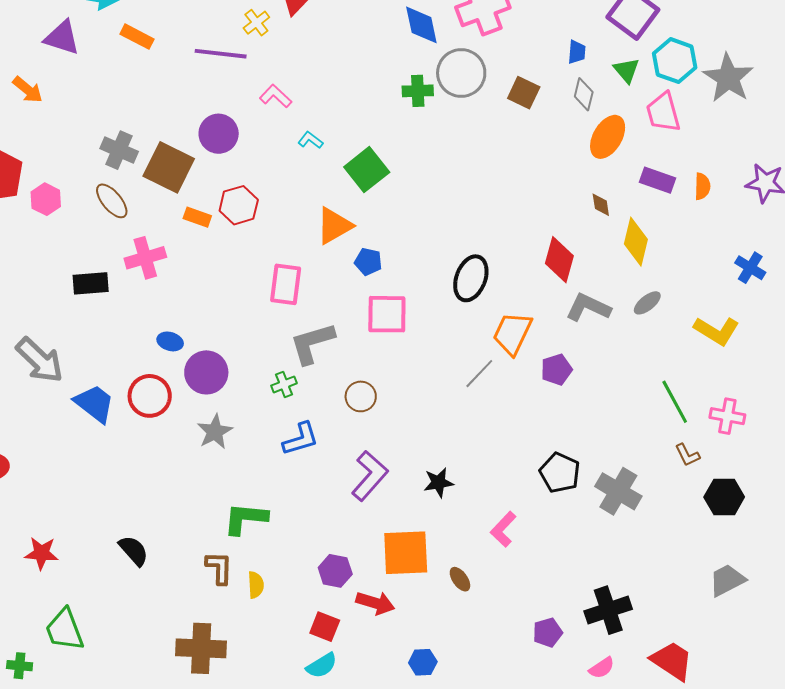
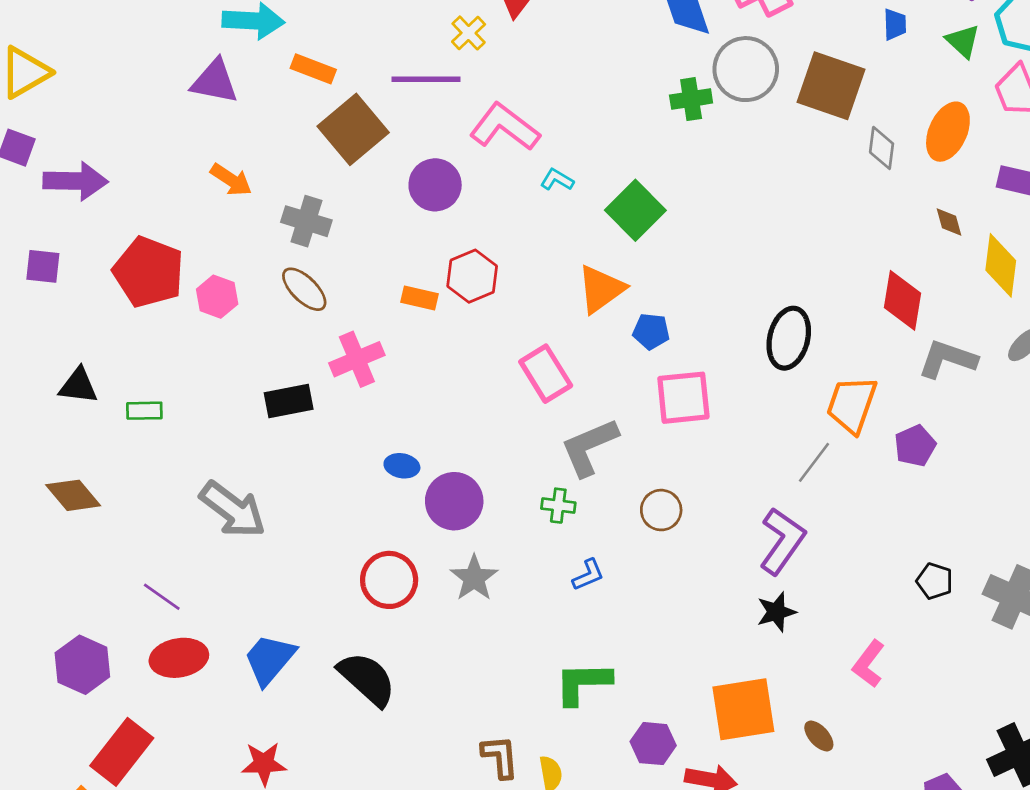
orange arrow: (28, 90) -> (231, 180), moved
brown square: (524, 93) -> (831, 86), size x1.6
gray diamond: (584, 94) -> (882, 148), moved
pink L-shape: (276, 96) -> (505, 127), size x1.6
brown square: (169, 167) -> (353, 129), moved, turned 30
pink rectangle: (286, 284) -> (546, 374), turned -33
green cross: (284, 384) -> (558, 506), turned 35
red circle: (150, 396) -> (389, 580), moved
blue trapezoid: (94, 404) -> (270, 659), moved, turned -81
blue L-shape: (301, 439) -> (588, 575), size x0.7
black pentagon: (560, 473) -> (935, 581), size x0.7
purple L-shape: (370, 476) -> (782, 541), moved
green L-shape: (245, 519) -> (583, 683), moved
black semicircle: (134, 551) -> (367, 679), moved, size x1.4

